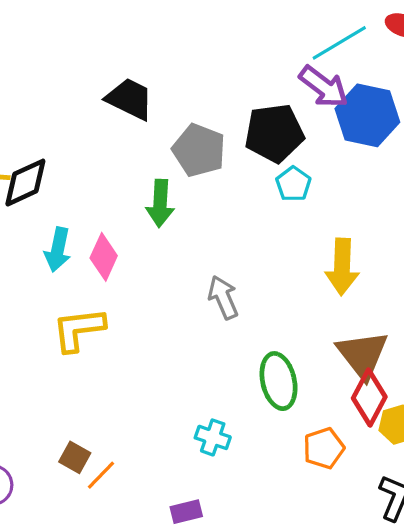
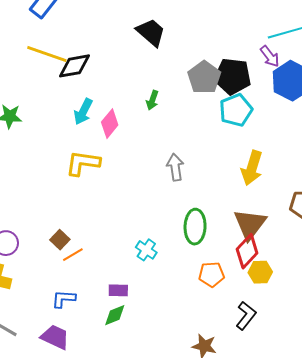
purple arrow: (324, 87) -> (270, 56), size x0.7
gray pentagon: (199, 150) -> (204, 77), moved
cyan pentagon: (293, 184) -> (236, 110), size x1.5
green arrow: (160, 203) -> (152, 100), size x0.7

